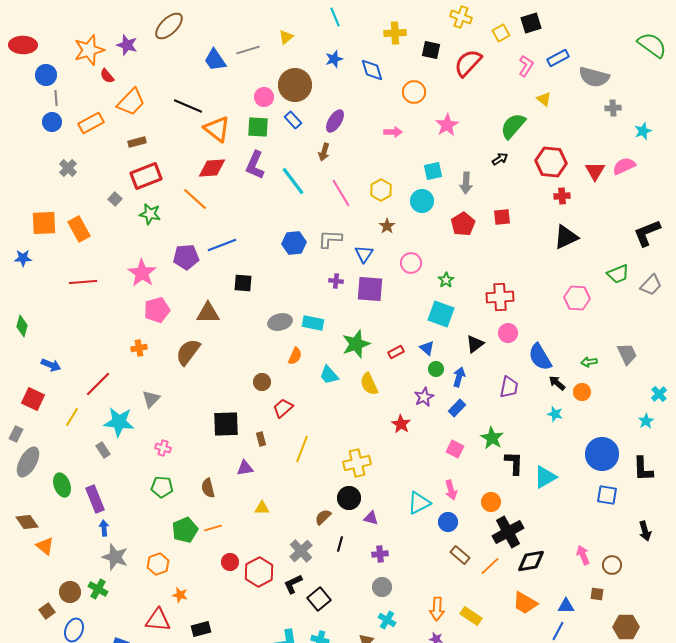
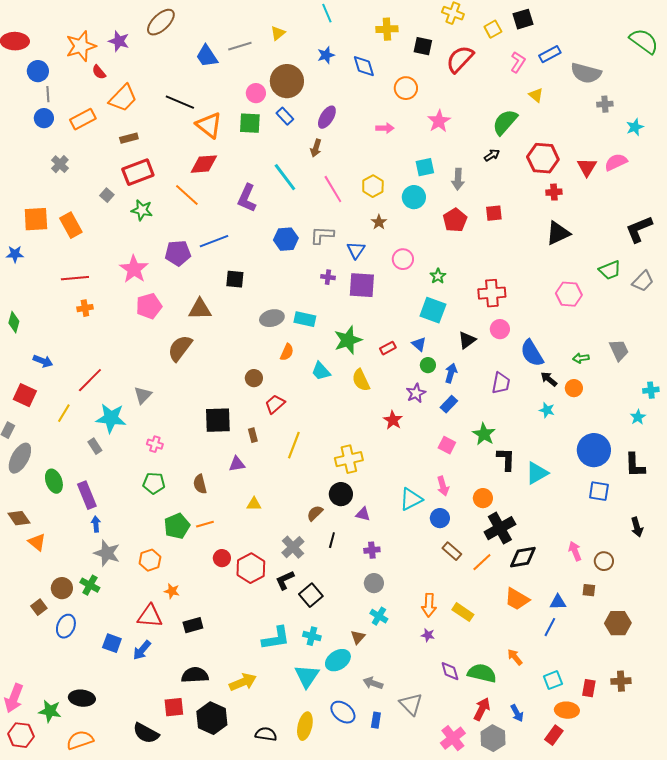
purple L-shape: (255, 165) -> (247, 198), moved
orange cross: (139, 348) -> (85, 308), moved
cyan cross: (659, 394) -> (651, 390), turned 35

